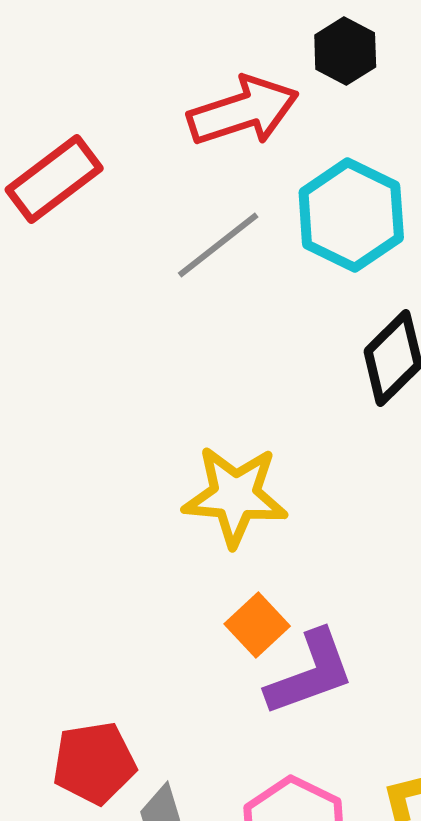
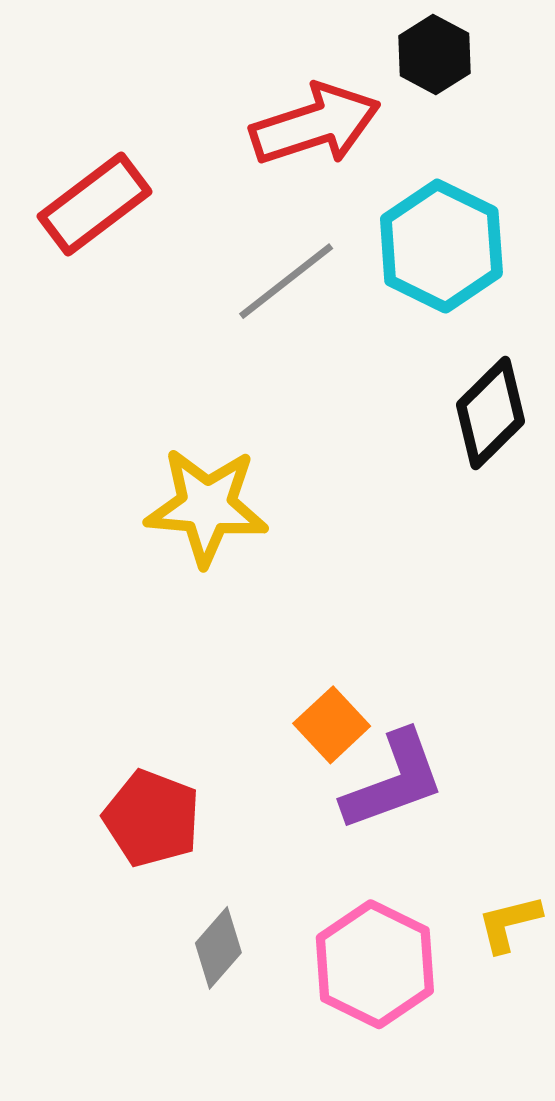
yellow star: (235, 496) -> (207, 506), moved
red pentagon: (94, 763) -> (152, 818), moved, turned 30

